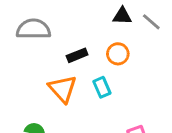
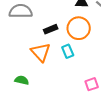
orange circle: (118, 54) -> (79, 28), size x1.5

